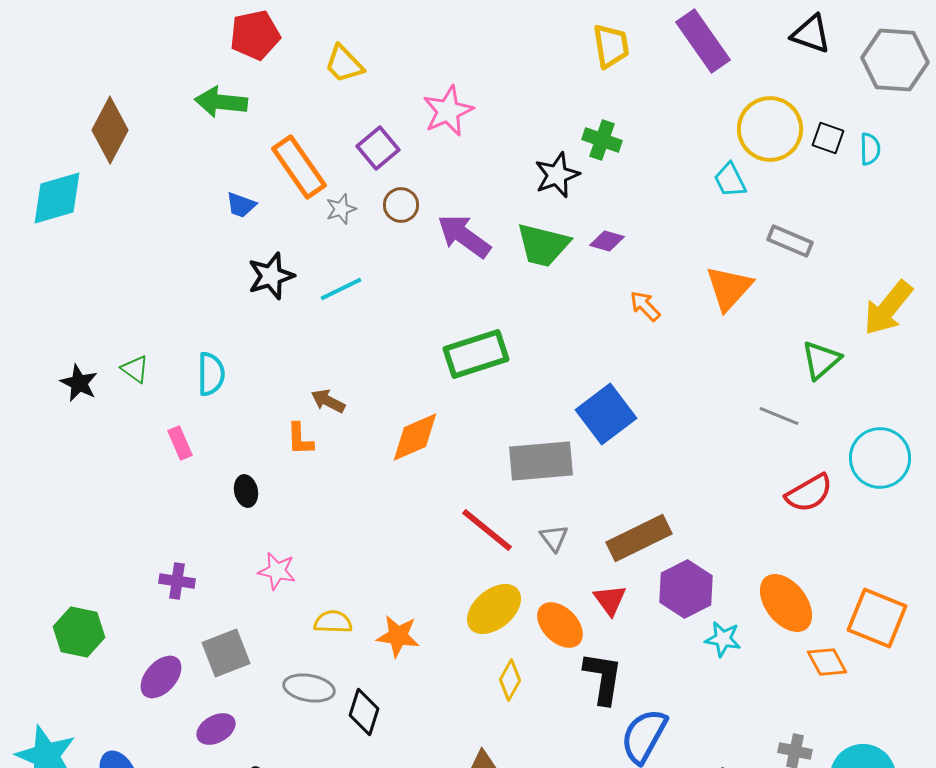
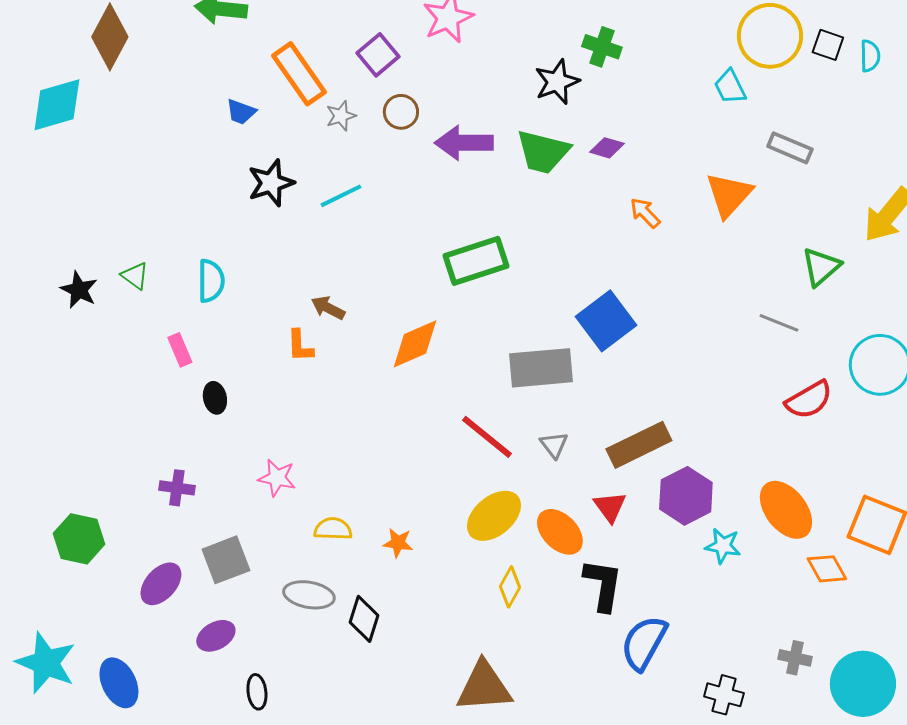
purple arrow: (464, 236) -> (464, 143), turned -36
black ellipse: (246, 491) -> (215, 398), moved
orange star: (398, 636) -> (398, 543), size x0.7

